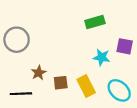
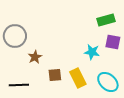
green rectangle: (95, 22) -> (106, 20), moved
brown star: (39, 73) -> (35, 57), moved

